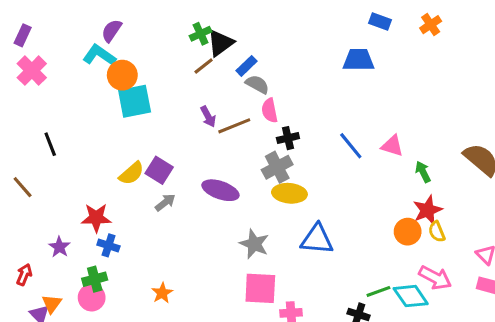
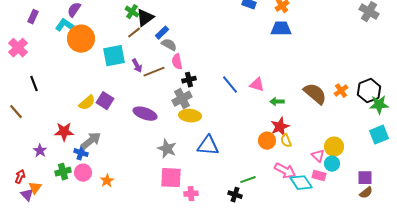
green cross: (201, 34) -> (132, 12), turned -32
purple rectangle: (23, 35) -> (33, 17), moved
blue trapezoid: (359, 60) -> (281, 29), moved
pink cross: (32, 71) -> (18, 48), moved
orange circle: (122, 75) -> (81, 39), size x1.4
cyan square: (135, 101) -> (114, 56), moved
green arrow: (423, 172) -> (277, 102), turned -64
gray arrow: (165, 202) -> (91, 141), moved, size x1.5
blue cross: (108, 245) -> (81, 153), moved
red arrow: (24, 275) -> (20, 177), moved
cyan diamond: (411, 296) -> (301, 183), moved
pink circle: (92, 298) -> (83, 173), moved

